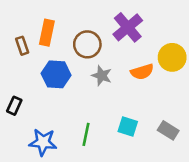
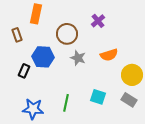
purple cross: (128, 27) -> (98, 21), size x0.6
orange rectangle: (47, 33) -> (36, 14), moved
yellow circle: (172, 57) -> (132, 75), moved
black rectangle: (14, 106) -> (24, 71), moved

